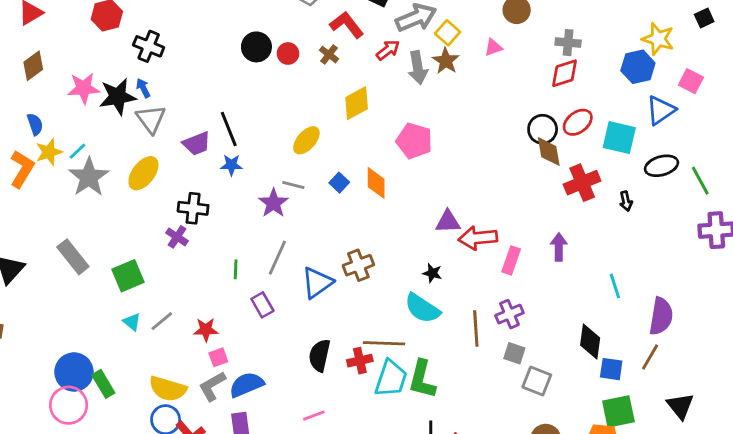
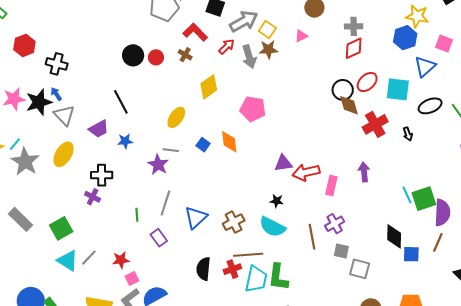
brown star: (446, 61) -> (268, 49), turned -30
black line: (229, 129) -> (121, 102), moved
brown cross: (358, 265) -> (234, 222), moved
cyan triangle: (132, 322) -> (68, 261), size x1.6
green square: (618, 411) -> (424, 199), moved

